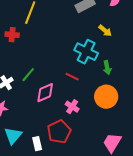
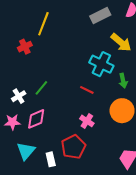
yellow arrow: (105, 31) -> (121, 42), size x1.5
red cross: (12, 35) -> (25, 47), turned -32
pink diamond: (45, 93) -> (36, 119), moved

